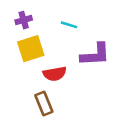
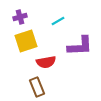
cyan line: (69, 25) -> (58, 21), turned -48

